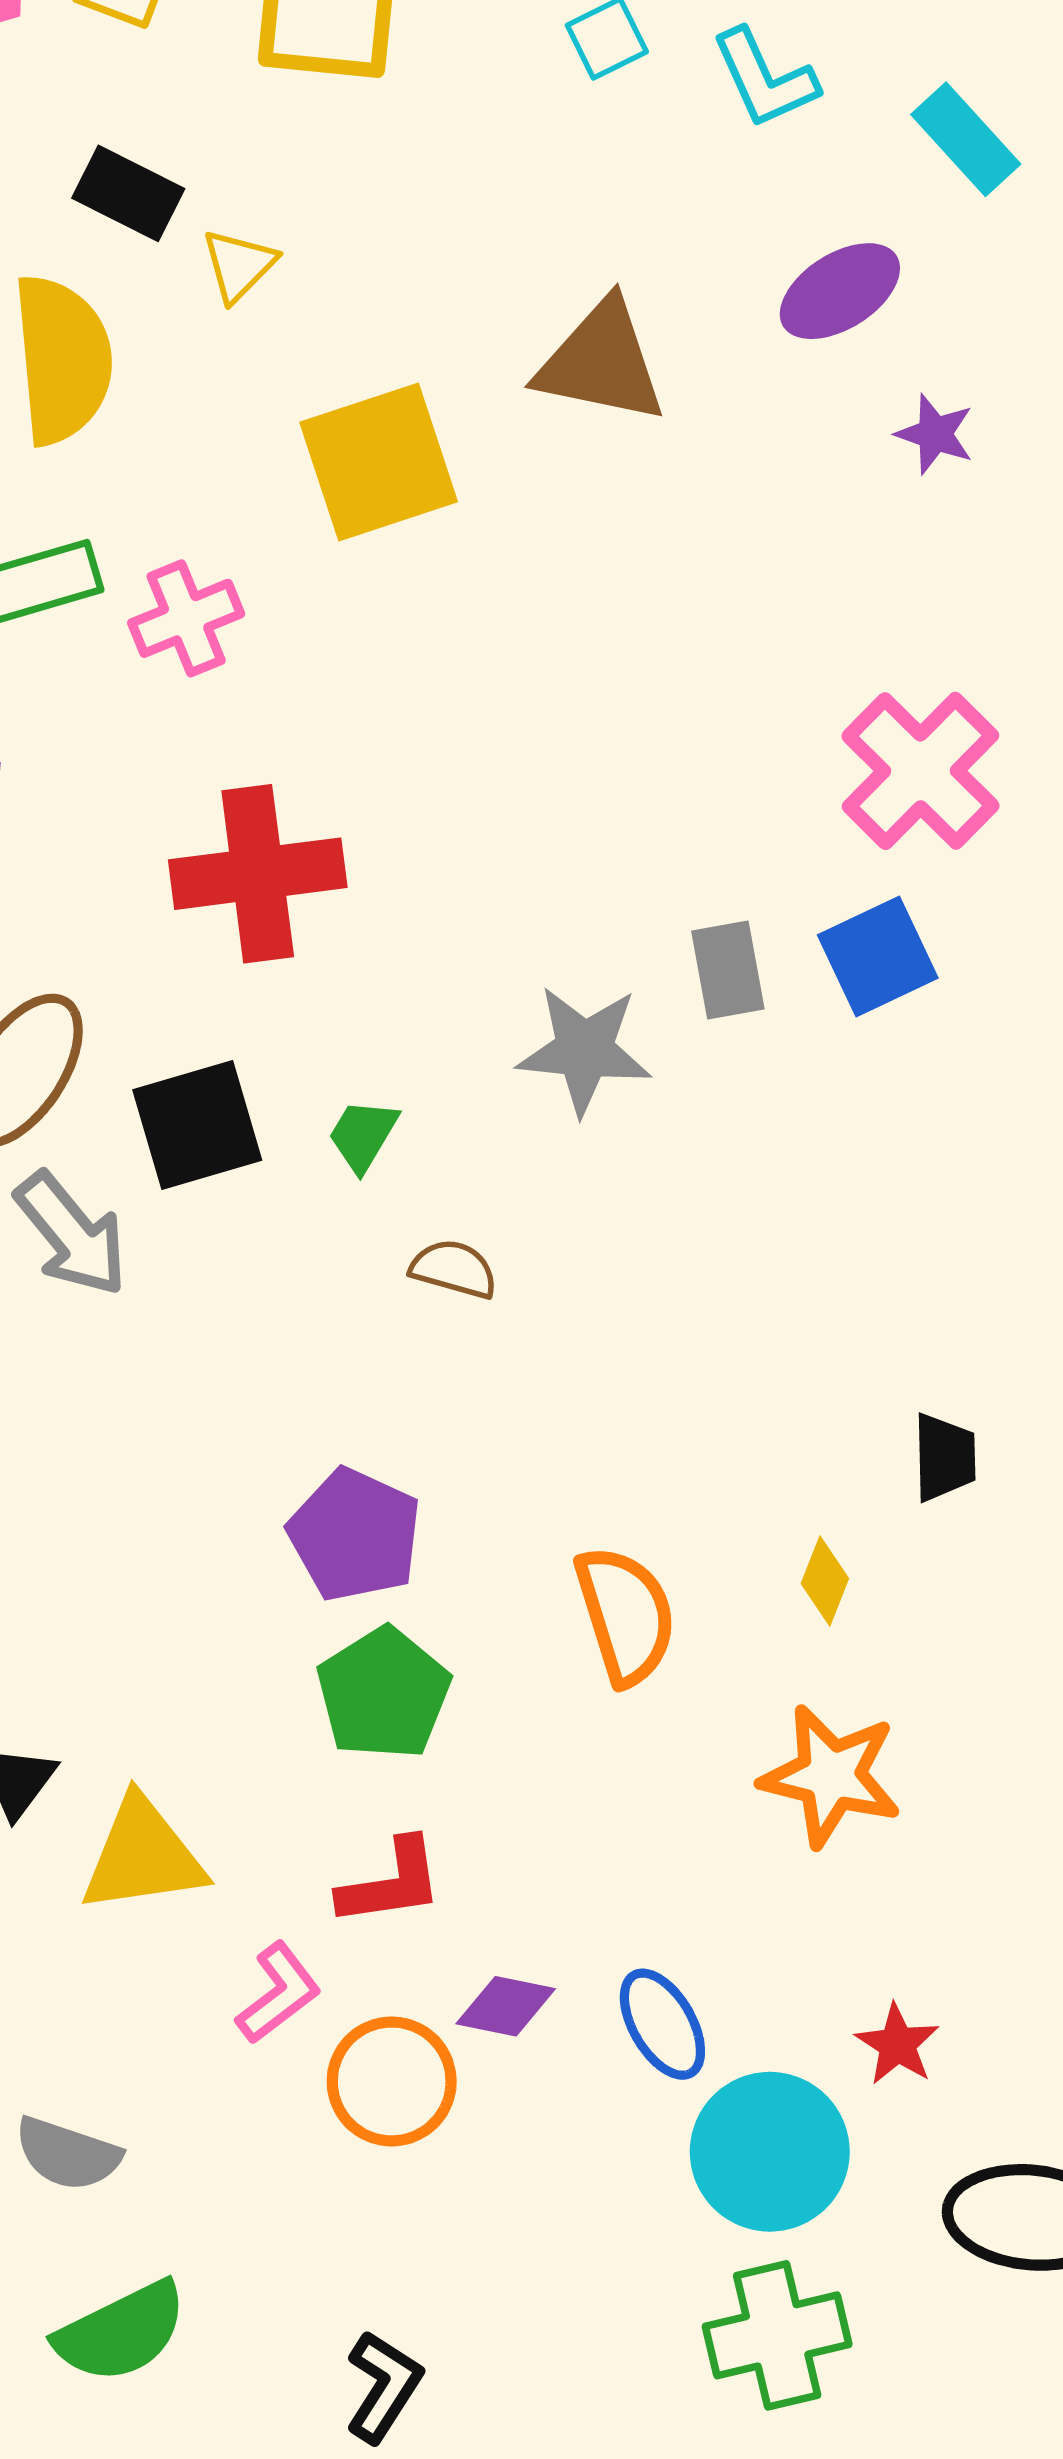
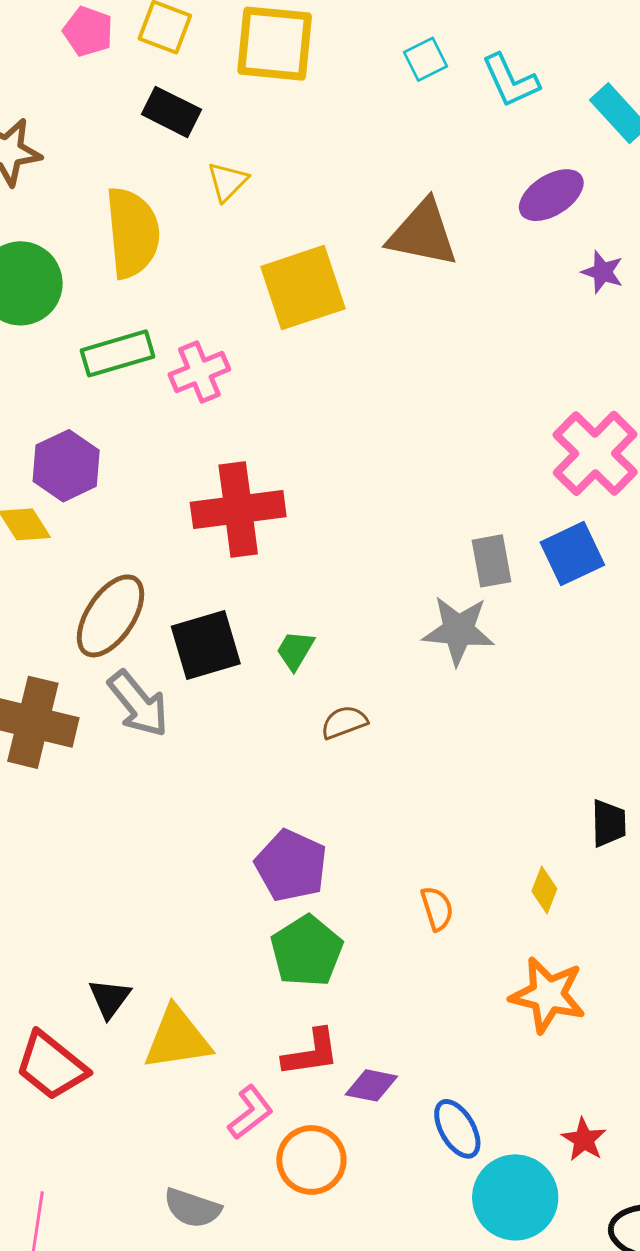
black rectangle: (128, 193) -> (171, 112), moved
gray star: (584, 1050) -> (458, 630), moved
brown semicircle: (454, 1269) -> (344, 722), turned -36
orange semicircle: (626, 1615) -> (437, 908), size x0.6
purple diamond: (506, 2006) -> (371, 1085), moved
gray semicircle: (68, 2154) -> (192, 1208), moved

